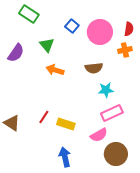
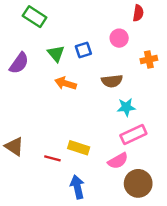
blue square: (72, 26) -> (83, 50), moved, turned 32
red semicircle: (129, 29) -> (138, 13), moved
pink circle: (100, 32) -> (119, 38), size x0.6
red line: (44, 117) -> (52, 158), moved, turned 72

